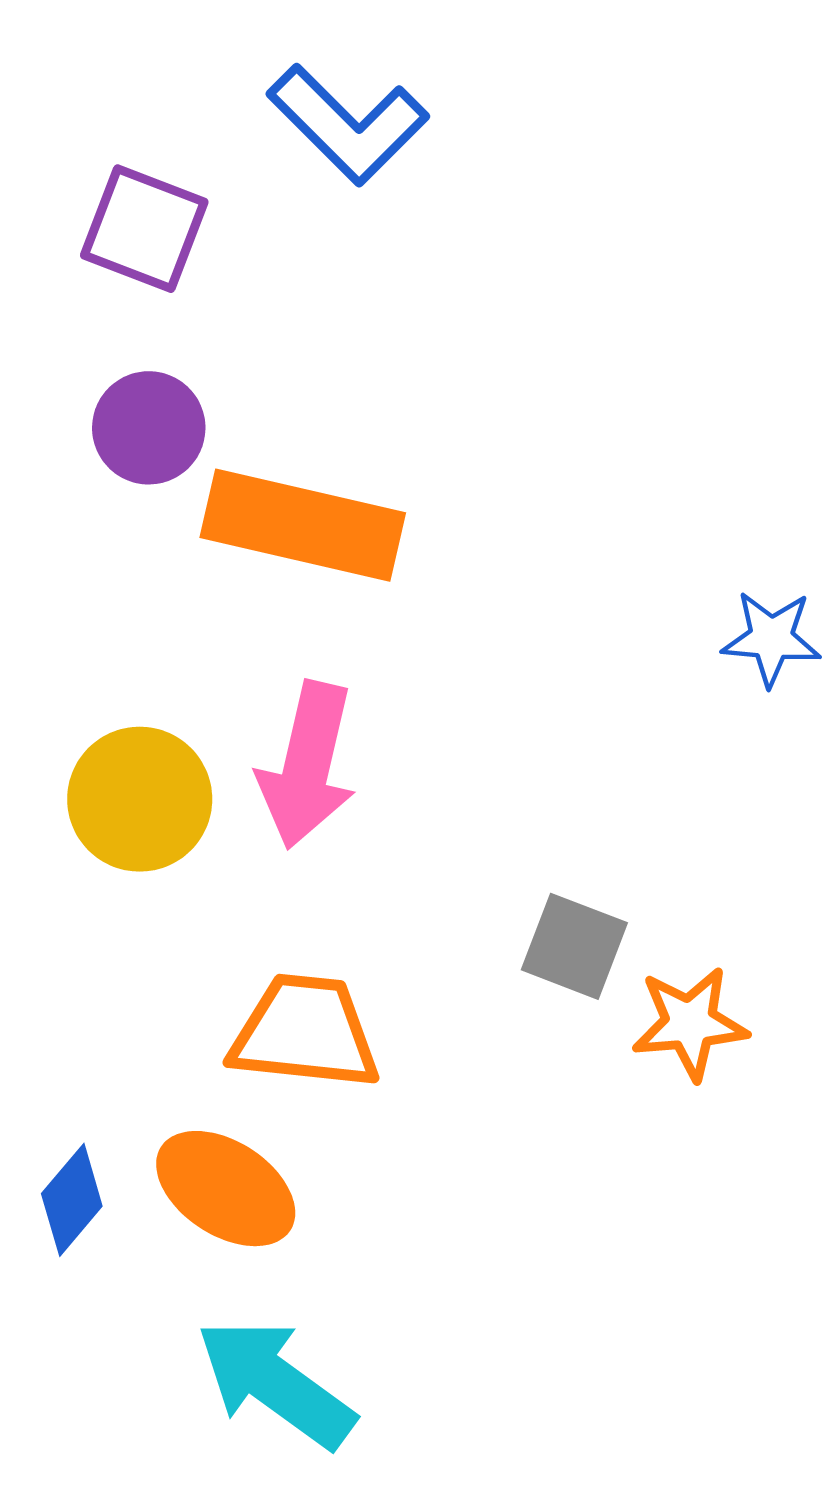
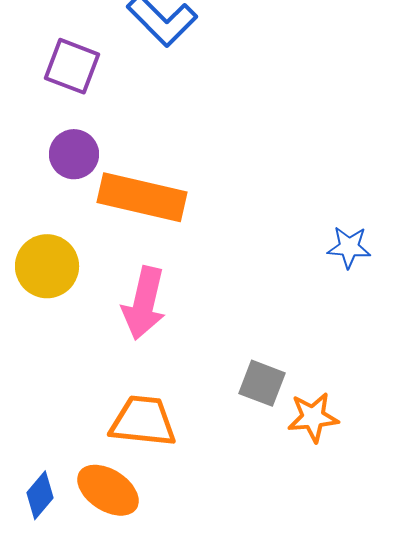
yellow circle: (140, 799) -> (47, 266), moved

